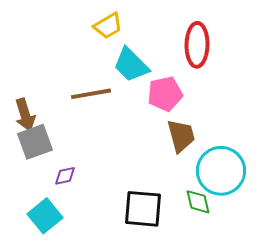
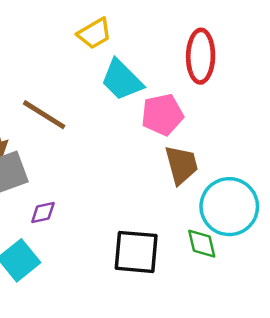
brown line: (91, 94) -> (44, 115), moved, turned 42

